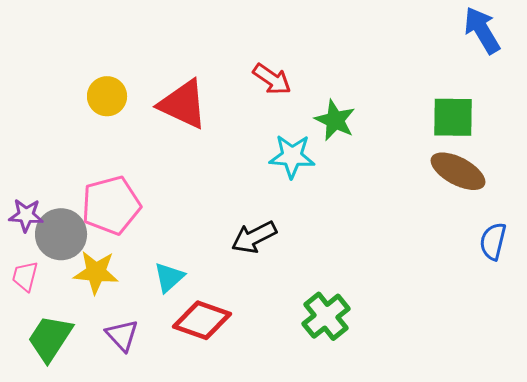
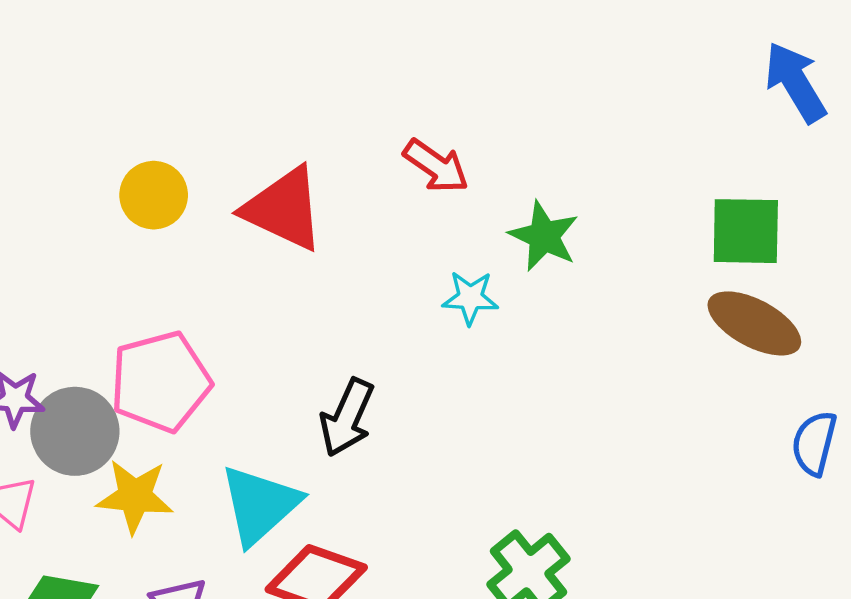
cyan star: (292, 156) -> (470, 298), size x0.7
black arrow: (254, 237) -> (347, 418), moved, turned -39
cyan triangle: (169, 277) -> (260, 505), size x1.6

